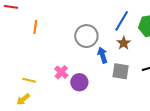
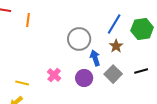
orange line: (35, 27) -> (28, 20), moved
gray square: (121, 71) -> (113, 74), turned 36
purple circle: (79, 82) -> (84, 78), moved

